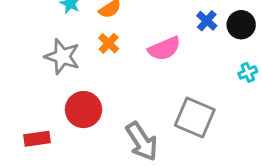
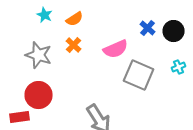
red circle: (83, 110) -> (39, 95), moved
gray square: (195, 117) -> (139, 75), moved

